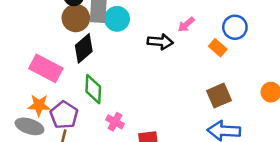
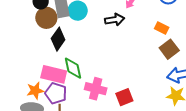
orange rectangle: (218, 48) -> (162, 28), moved
pink rectangle: (46, 68) -> (54, 74), moved
pink cross: (115, 122) -> (96, 89), size x1.5

